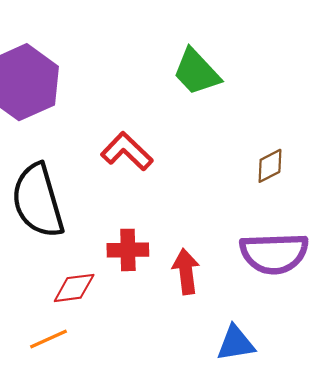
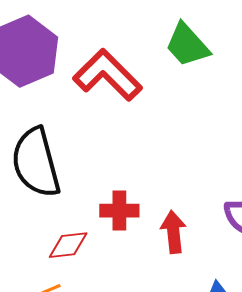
red L-shape: (127, 151) -> (108, 75), moved, size x1.4

